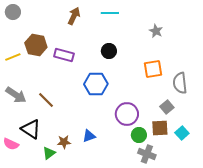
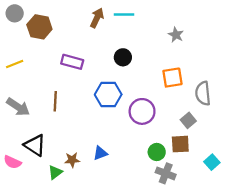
brown arrow: (74, 16) -> (97, 18), moved
brown hexagon: (36, 45) -> (39, 27), moved
brown line: (46, 100) -> (55, 101), moved, turned 48
purple circle: (127, 114) -> (142, 111), moved
cyan square: (182, 133) -> (212, 162), moved

